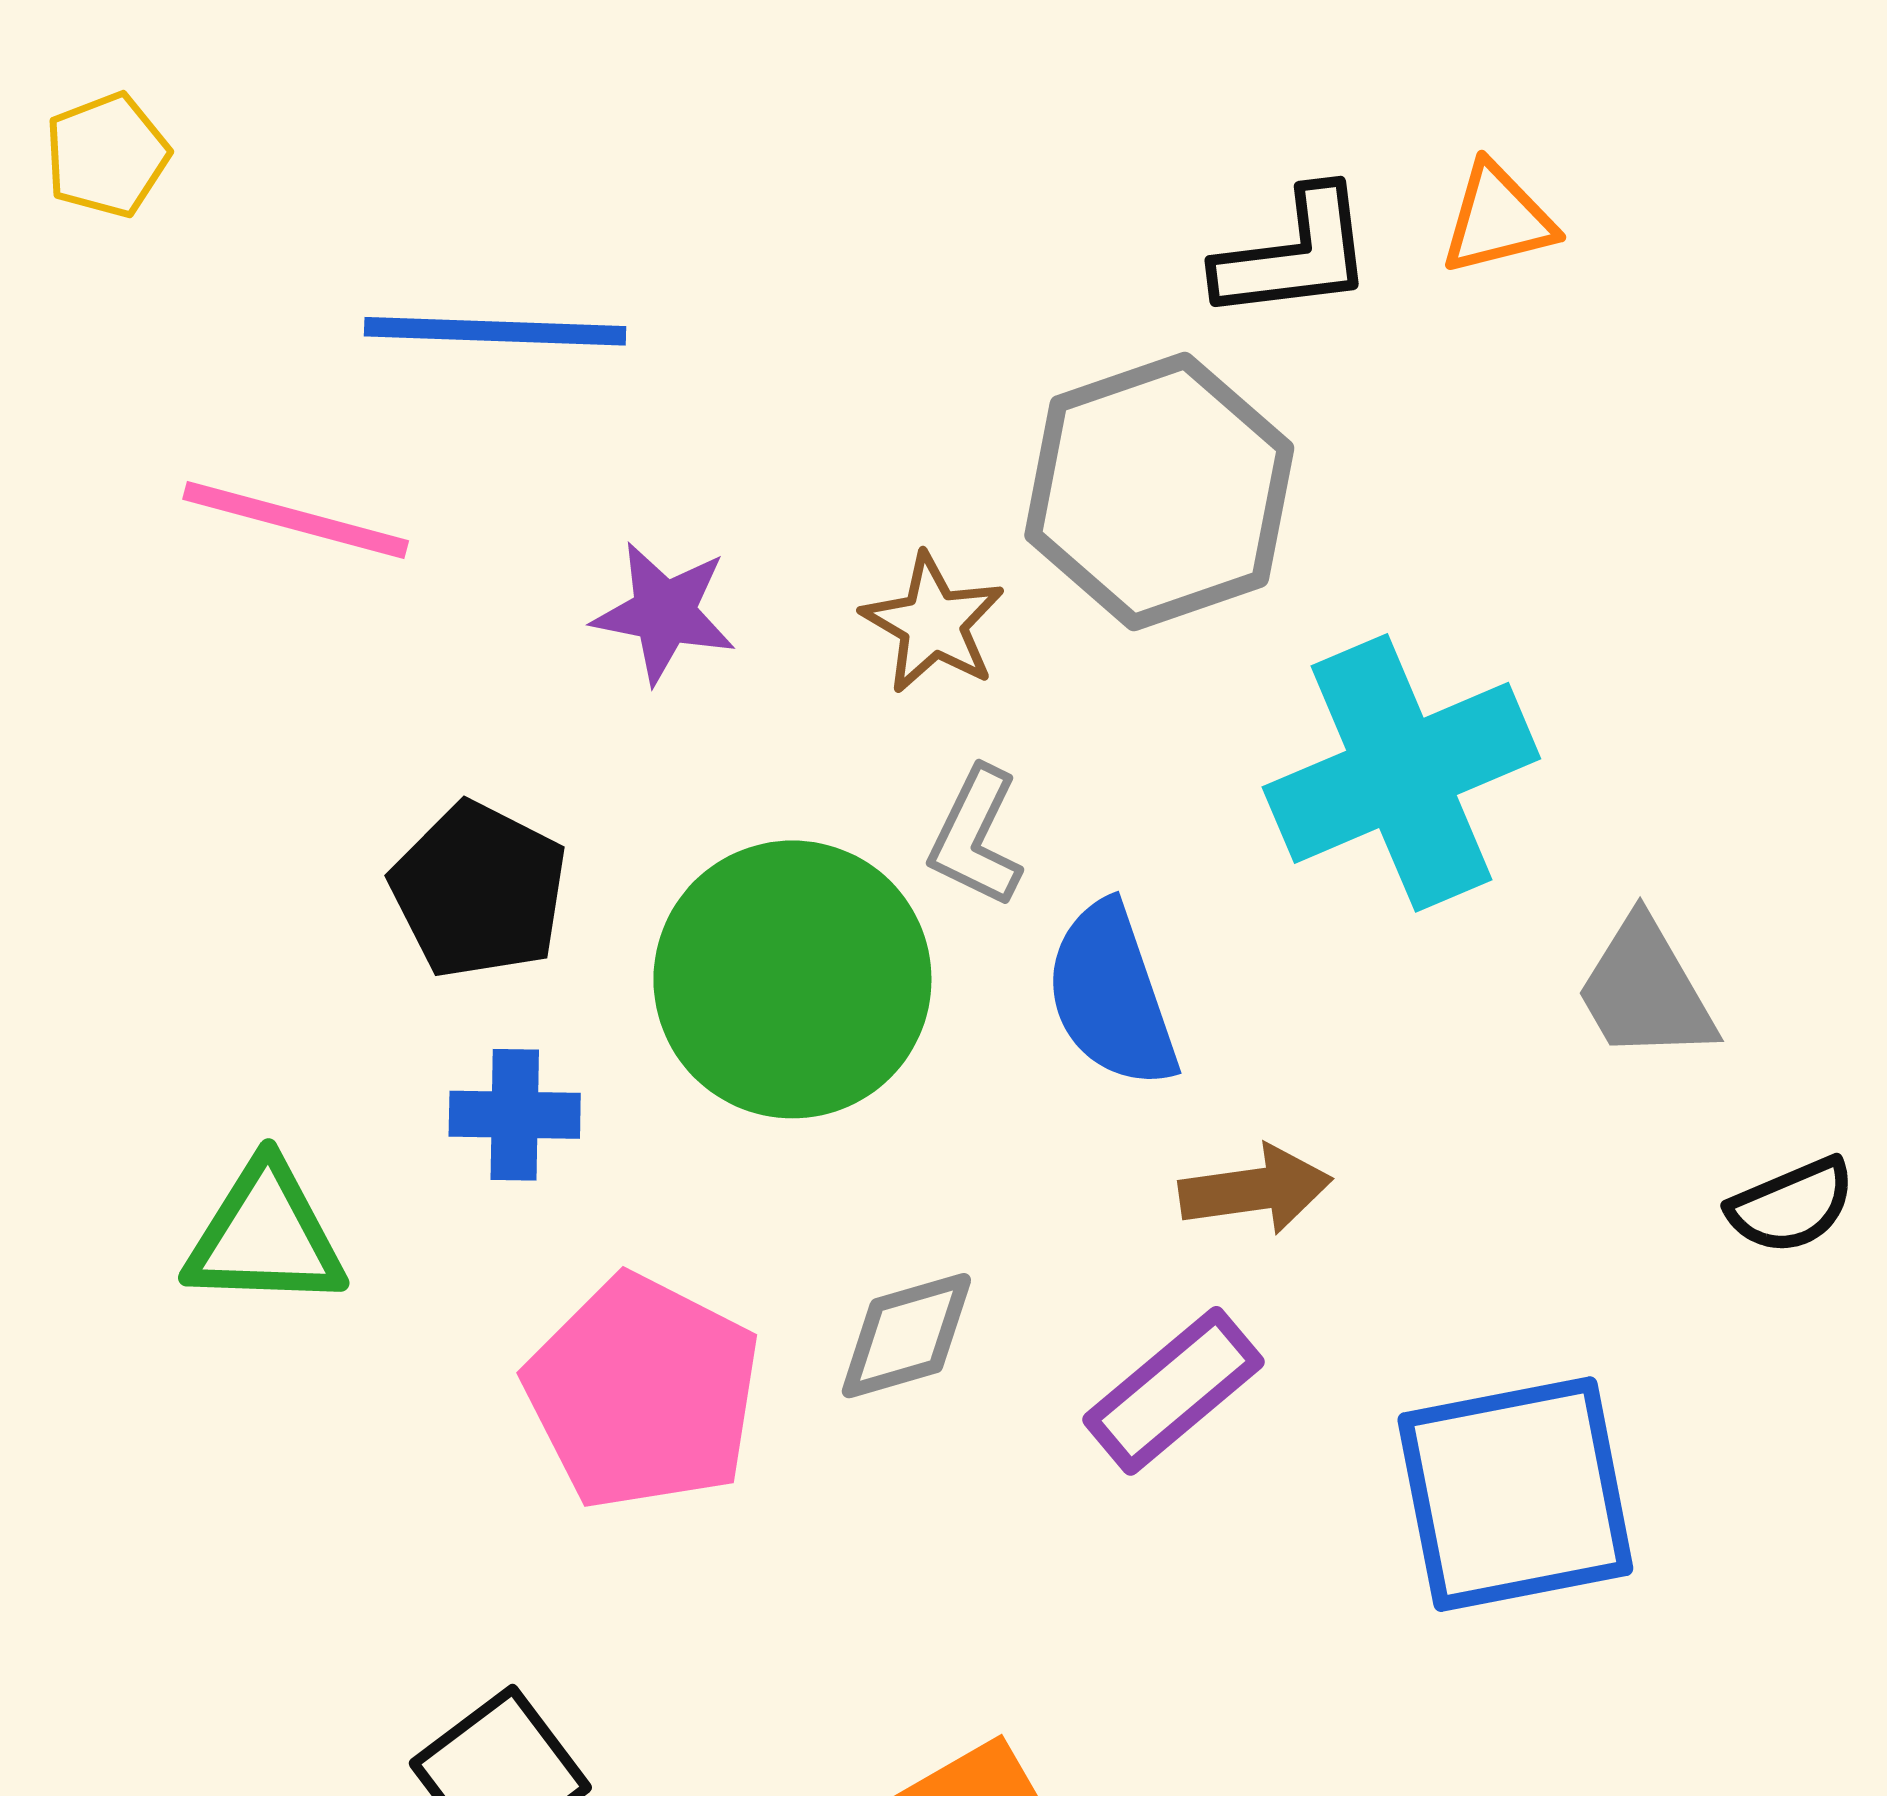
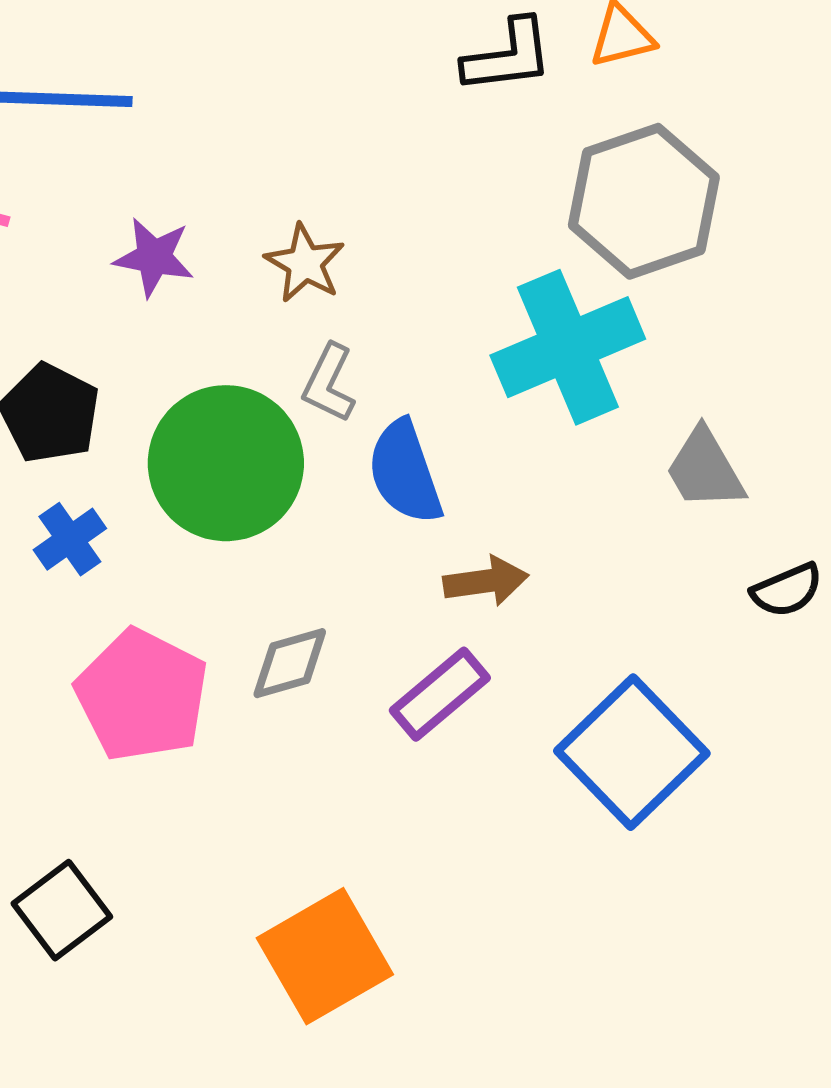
gray hexagon: (1159, 491) -> (644, 201), moved
blue cross: (515, 1115) -> (70, 539), turned -36
blue square: (1515, 1494) -> (632, 752), turned -33

